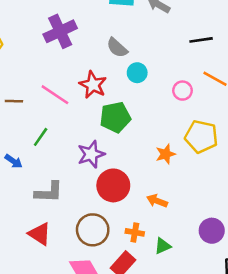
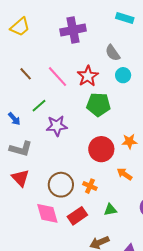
brown line: (14, 101) -> (26, 74), turned 32
purple star: (91, 154) -> (57, 126), moved
red circle: (113, 185) -> (101, 149), moved
gray L-shape: (49, 192) -> (21, 149), moved
orange arrow: (157, 201) -> (125, 174), moved
orange cross: (135, 232) -> (90, 186), moved

